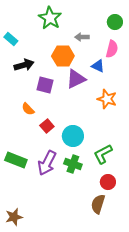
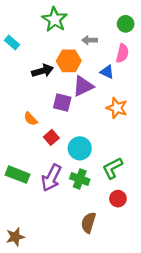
black arrow: (24, 65) -> (43, 71), moved
purple square: (45, 85) -> (62, 102), moved
brown semicircle: (98, 204) -> (88, 223), moved

